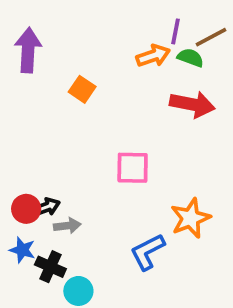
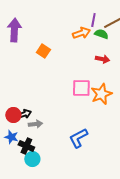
red arrow: (192, 104) -> (102, 59), size x0.6
pink square: (133, 168) -> (81, 88), moved
orange star: (190, 218) -> (101, 94), moved
cyan circle: (78, 291) -> (32, 159), moved

